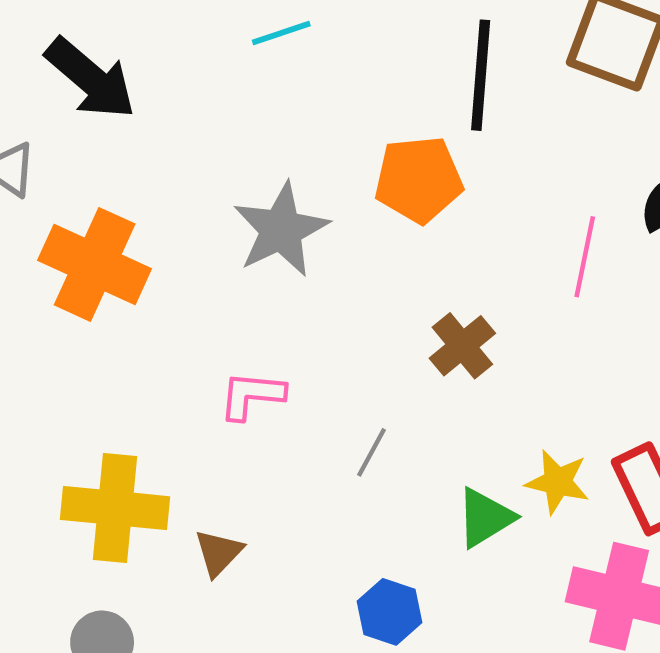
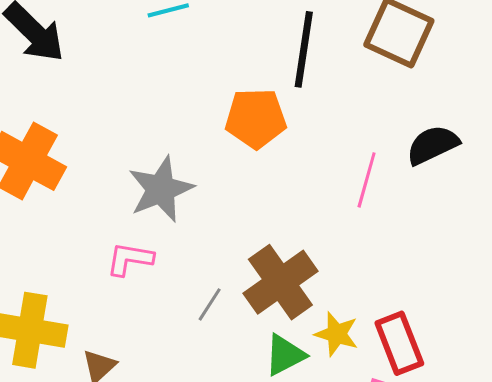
gray star: (281, 230) -> (161, 189), moved
brown cross: (462, 346) -> (280, 282), moved, size x1.6

